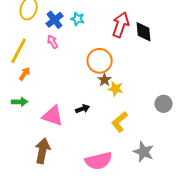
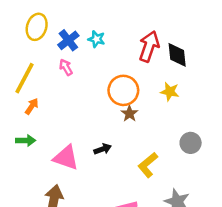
yellow star: (116, 89) -> (170, 92), moved
gray circle: (164, 104) -> (191, 143), moved

